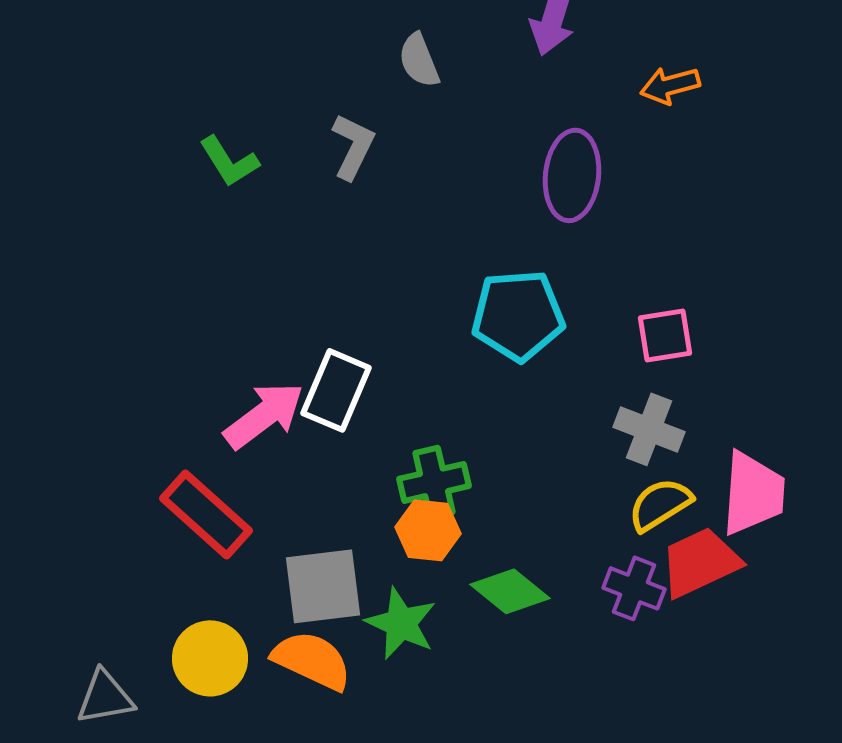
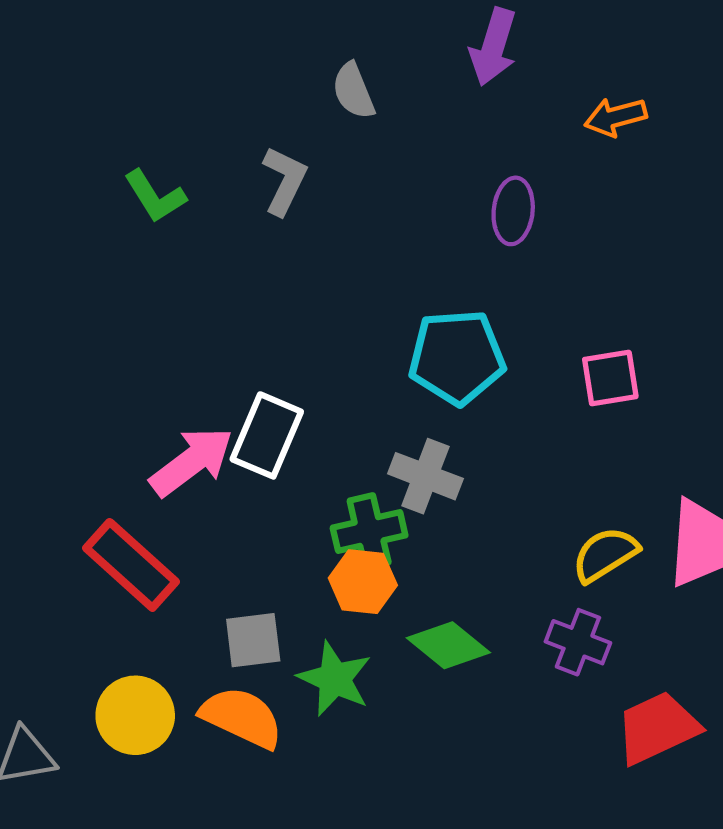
purple ellipse: (572, 175) -> (513, 211), size x0.7
gray cross: (649, 429) -> (425, 476), moved
red trapezoid: (700, 562) -> (657, 728), moved
gray square: (323, 586) -> (253, 640), size x0.7

